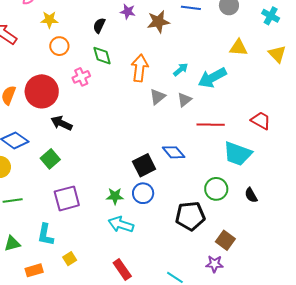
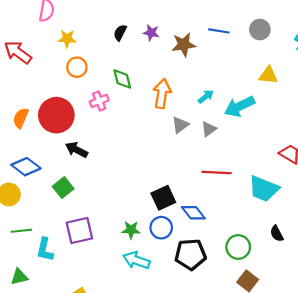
black semicircle: (99, 26) -> (120, 33), moved
red line: (211, 125) -> (217, 172), moved
blue diamond: (174, 152) -> (193, 213), moved
green circle: (216, 189) -> (238, 247), moved
black pentagon: (190, 216) -> (190, 254), moved
cyan L-shape: (45, 235) -> (45, 250), moved

